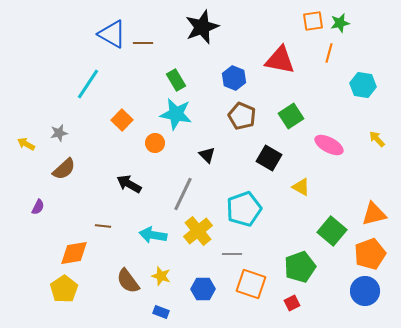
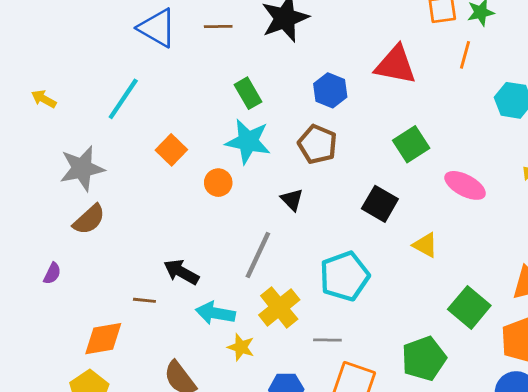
brown line: (143, 43) -> (218, 27), moved
brown pentagon: (242, 116) -> (317, 144), moved
gray star: (59, 133) -> (82, 168), size x1.8
yellow arrow: (26, 144) -> (44, 99), moved
black arrow: (129, 184) -> (181, 272), moved
yellow star: (161, 276) -> (241, 347), moved

